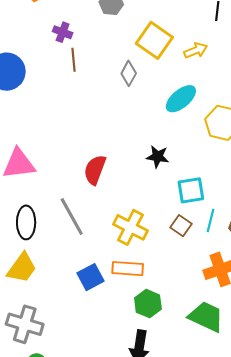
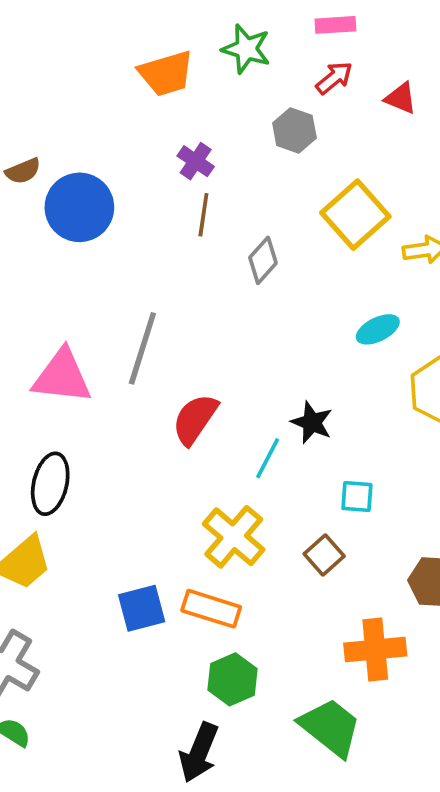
gray diamond: (129, 73) -> (263, 260), moved
cyan ellipse: (181, 99) -> (378, 329), size x0.7
cyan square: (191, 190) -> (357, 497), size x0.7
gray line: (72, 216) -> (142, 348), moved, turned 33
cyan line: (210, 220) -> (268, 458), moved

